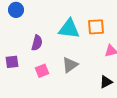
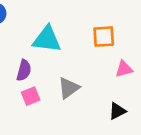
cyan triangle: (69, 29) -> (47, 39), moved
purple semicircle: (37, 43) -> (24, 70), moved

